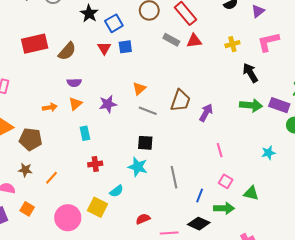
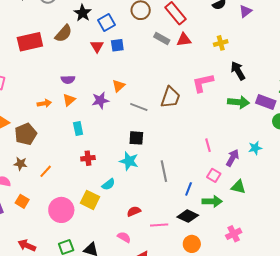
pink L-shape: (268, 42) -> (203, 83), moved
brown semicircle: (67, 51) -> (63, 33), moved
orange triangle: (139, 89) -> (119, 86), moved
purple arrow: (206, 113) -> (232, 158), moved
brown pentagon: (31, 139) -> (26, 134), turned -30

